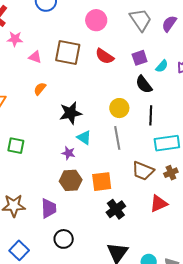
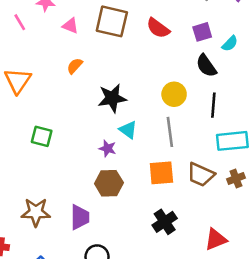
orange square: (102, 182) -> (161, 173), moved
red triangle: (159, 204) -> (216, 239), moved

